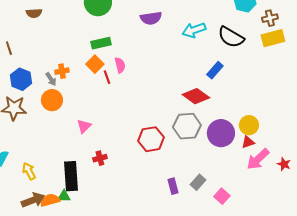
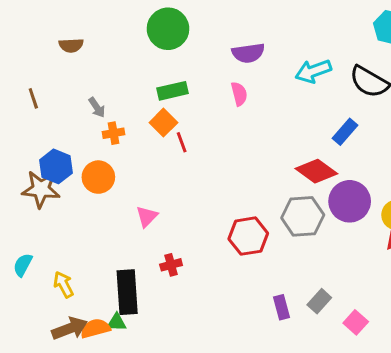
pink semicircle: (120, 65) -> (239, 94), moved
blue hexagon: (21, 79) -> (56, 166), moved
gray arrow: (51, 79) -> (97, 107), moved
purple circle: (221, 133) -> (350, 201), moved

